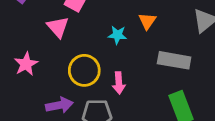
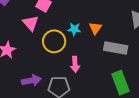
orange triangle: (147, 21) -> (95, 28), moved
yellow circle: (84, 70) -> (54, 41), moved

